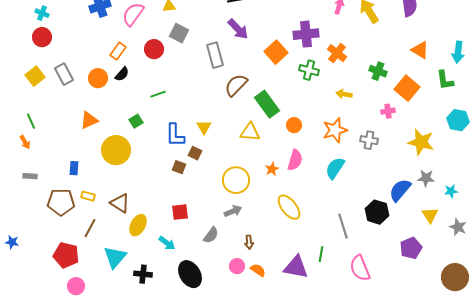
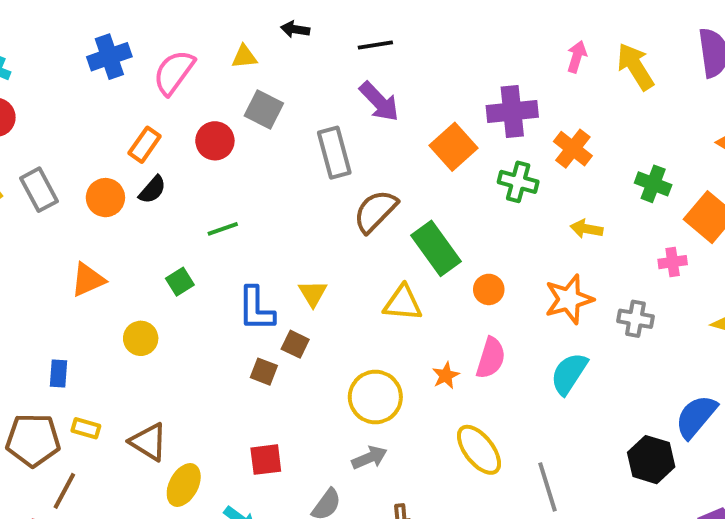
yellow circle: (116, 150) -> (141, 338), size x0.6
gray line: (343, 226) -> (547, 487), moved
brown line: (90, 228) -> (64, 491), moved

